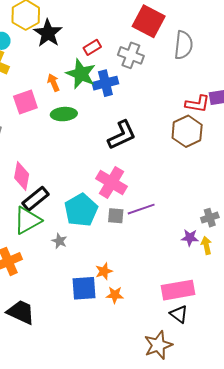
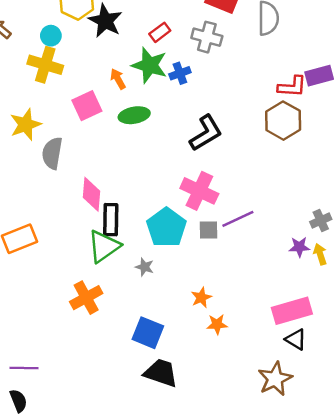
blue cross: (105, 83) -> (180, 73), size x0.7
black rectangle: (36, 199) -> (111, 220), turned -44
blue square: (84, 288) -> (148, 333), moved, turned 32
black trapezoid: (21, 312) -> (161, 373), moved

